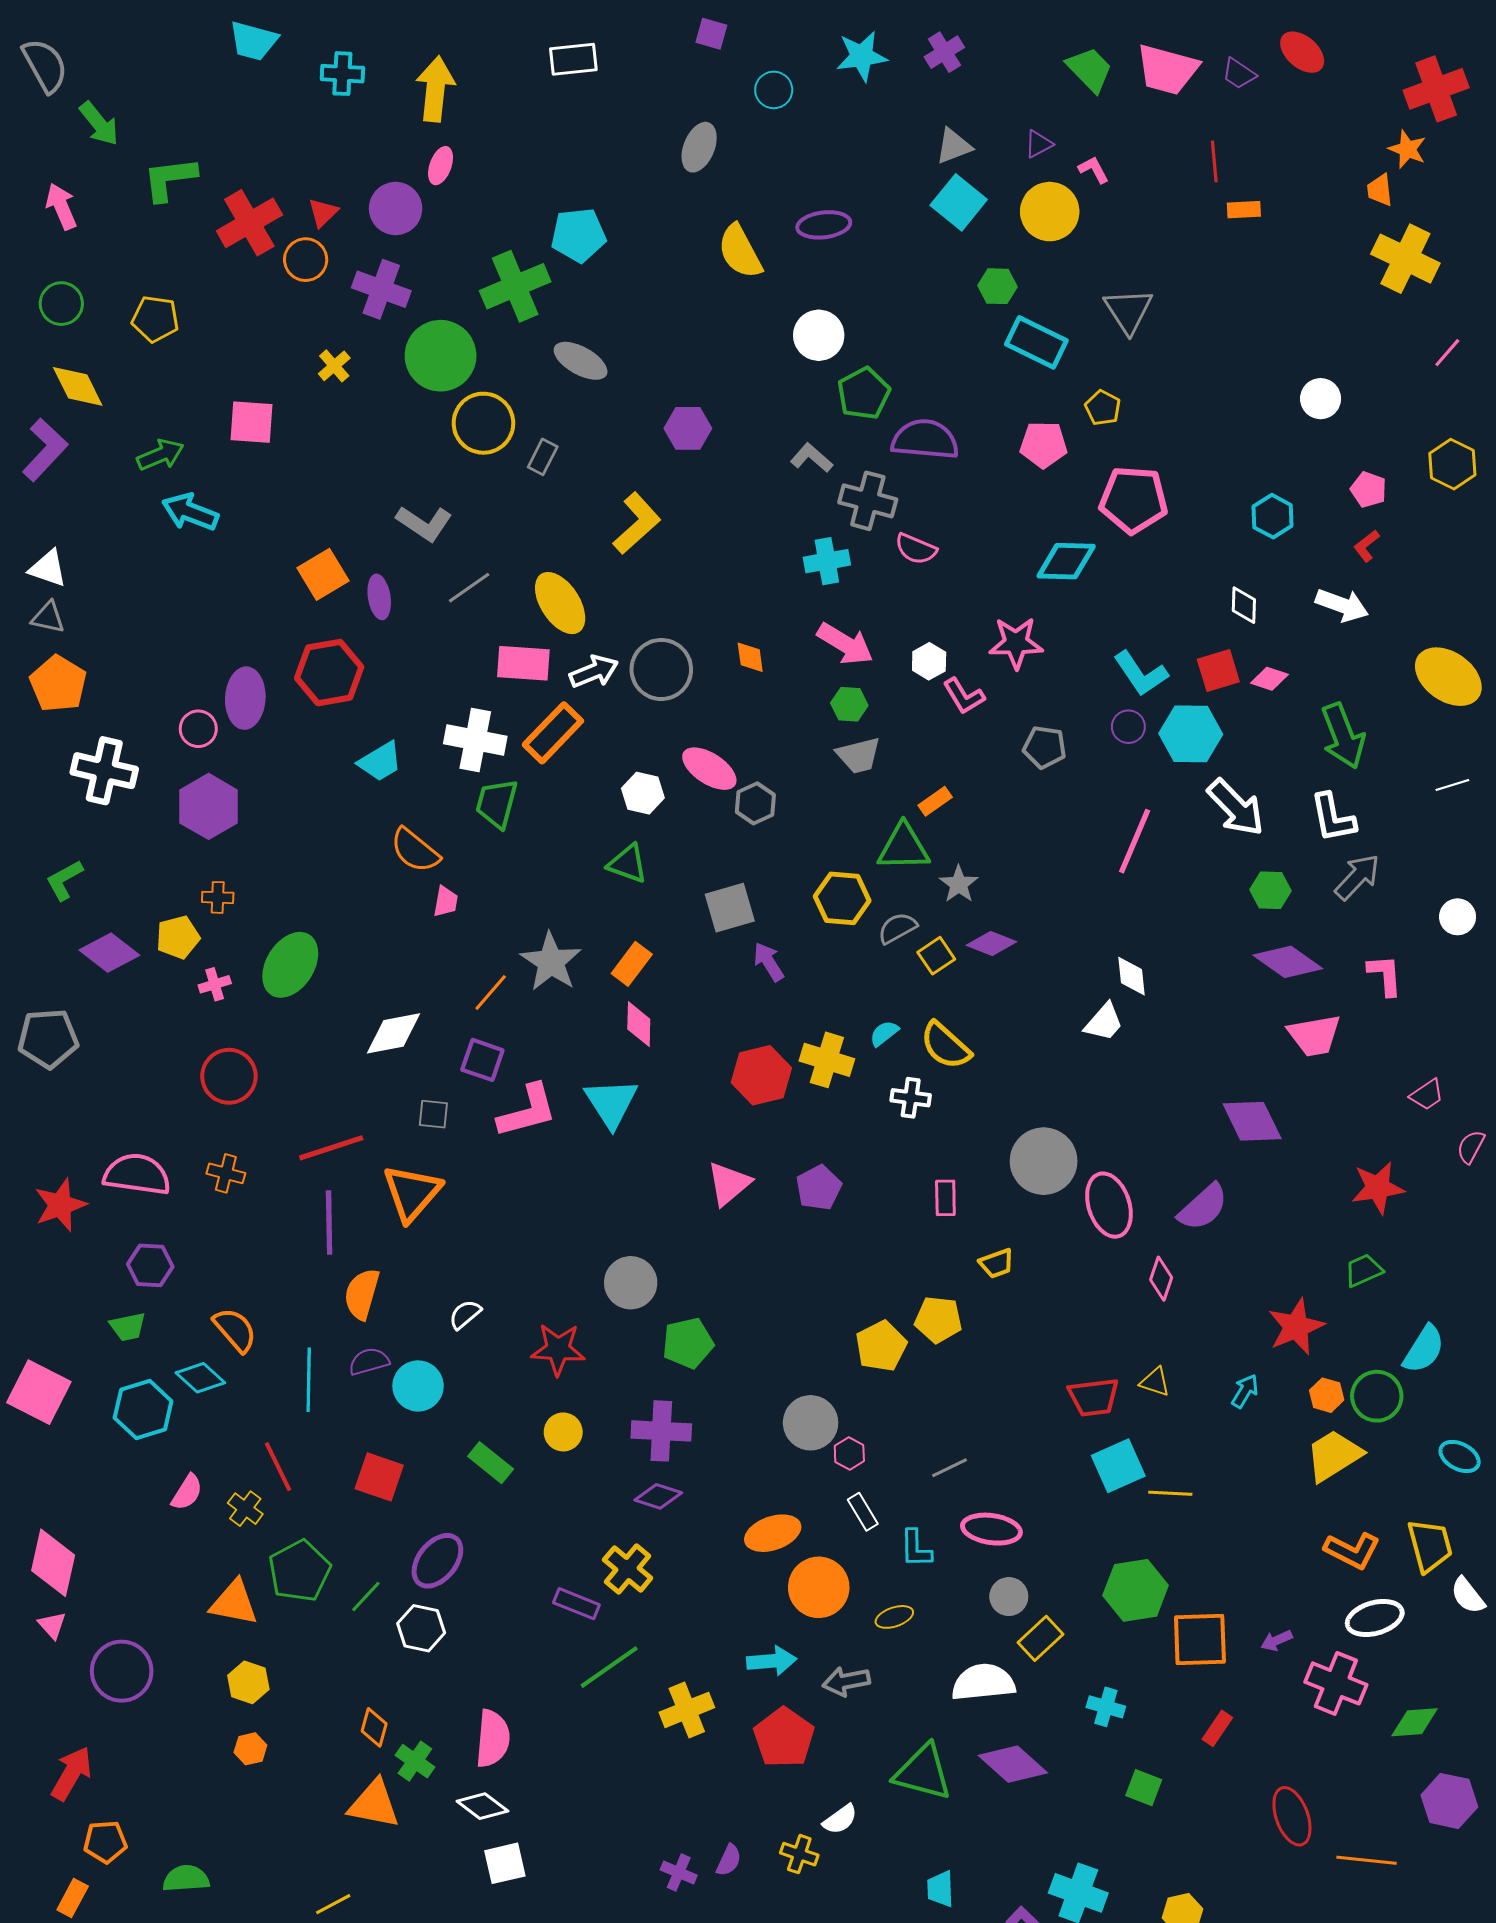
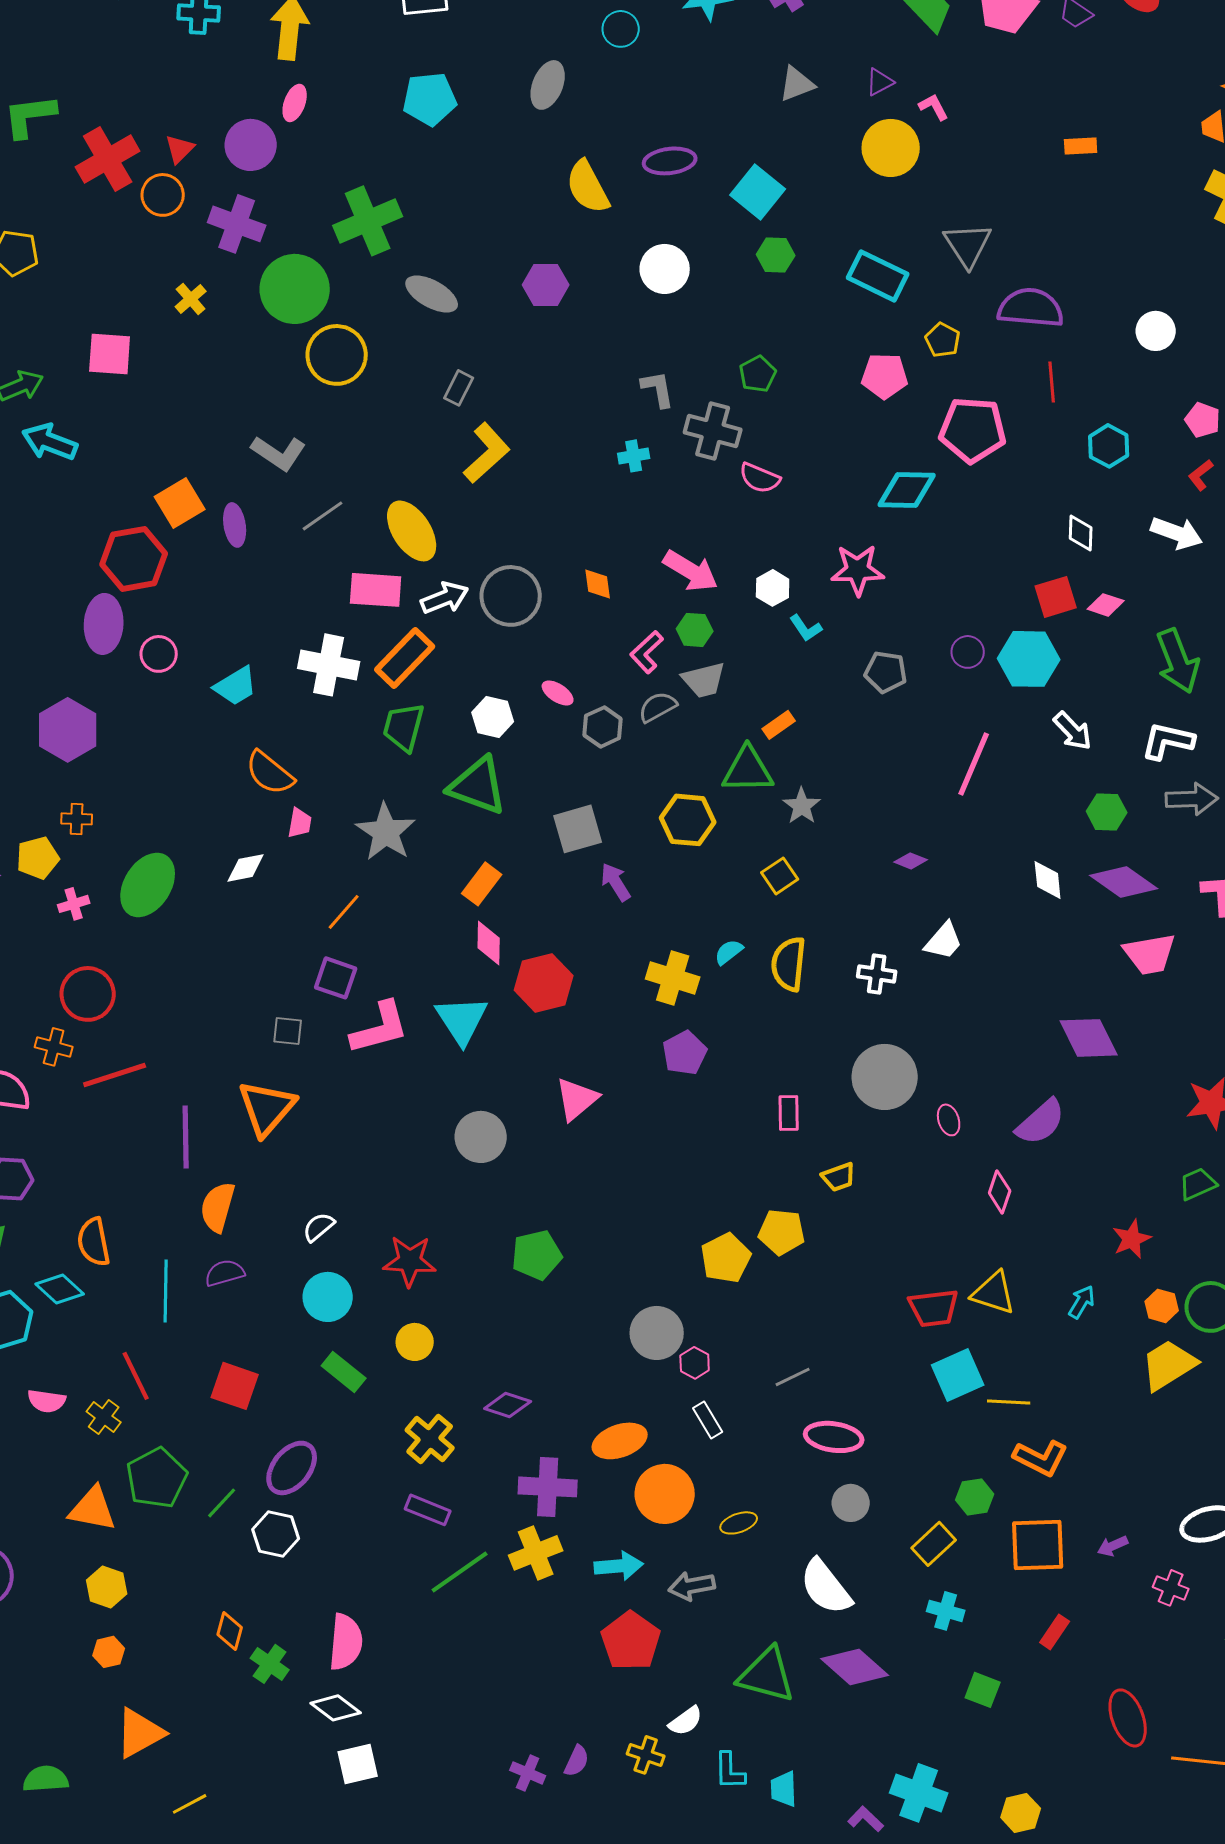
red line: (1214, 161) -> (1052, 382), moved
cyan square: (959, 202) -> (758, 192), moved
cyan pentagon: (579, 235) -> (430, 99), moved
green hexagon: (998, 286) -> (776, 255), moved
green pentagon: (864, 394) -> (758, 374), moved, size x0.7
purple hexagon: (688, 428) -> (546, 285), moved
purple semicircle: (925, 440) -> (1031, 308), moved
gray rectangle: (543, 457) -> (459, 388), moved
gray L-shape: (812, 458) -> (658, 389), turned 39
cyan cross: (827, 561) -> (634, 456), moved, size x0.7
red hexagon: (329, 673) -> (134, 559), moved
cyan L-shape: (1141, 674) -> (806, 628), moved, size x0.6
pink L-shape: (964, 696) -> (647, 652), moved, turned 78
pink circle: (198, 729) -> (159, 654), moved
pink ellipse: (709, 769) -> (558, 693), size x0.6
green trapezoid: (497, 803) -> (404, 727), moved
white arrow: (1236, 807) -> (1073, 731), size x0.7
white L-shape: (1333, 818) -> (1168, 741), turned 114
green triangle: (628, 864) -> (478, 786), size x1.5
gray arrow: (1357, 877) -> (1192, 799), turned 45
gray semicircle: (897, 928) -> (658, 707), moved
purple diamond: (991, 943) -> (911, 861), moved, size x0.7
gray star: (551, 962) -> (386, 832), moved
white diamond: (1131, 976) -> (1048, 880), moved
white diamond: (394, 1033) -> (246, 868), moved, size x0.7
yellow semicircle: (945, 1046) -> (789, 964), turned 54
red hexagon: (761, 1075) -> (544, 983), moved
white cross: (911, 1098) -> (877, 974), moved
red line: (331, 1148) -> (115, 1075), moved
orange cross: (226, 1173) -> (54, 1047), moved
purple pentagon: (819, 1188) -> (685, 1053), moved
pink ellipse: (1109, 1205) -> (949, 1120), size x0.5
gray circle: (631, 1283) -> (481, 1137), moved
red star: (1296, 1327) -> (1132, 1239), size x0.7
orange semicircle: (235, 1330) -> (94, 1242), turned -150
yellow triangle: (1155, 1382) -> (994, 1293), size x1.5
cyan circle: (418, 1386) -> (328, 1297), moved
purple cross: (661, 1431) -> (548, 1487), moved
pink semicircle: (187, 1492) -> (47, 1401), turned 66
cyan L-shape: (916, 1548) -> (730, 1771), moved
orange L-shape: (1352, 1551) -> (1041, 1458), moved
yellow cross: (628, 1569) -> (430, 1439), moved
green hexagon: (1136, 1590) -> (975, 1497), size x0.6
yellow rectangle: (1040, 1638) -> (934, 1544), moved
white semicircle: (983, 1682) -> (826, 1587), turned -122
pink cross: (1336, 1683) -> (1171, 1588), size x0.6
yellow cross: (687, 1710) -> (536, 1553), moved
orange triangle: (374, 1804) -> (140, 1733), moved, turned -40

